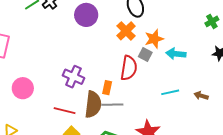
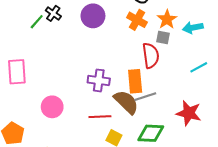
orange rectangle: (107, 88) -> (135, 81), size x1.6
brown semicircle: (93, 104) -> (126, 102), turned -36

